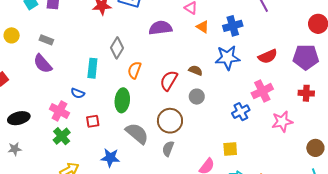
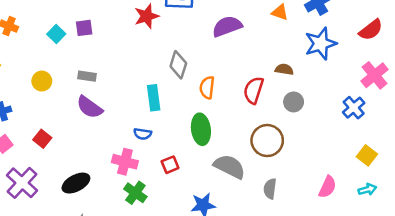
gray semicircle: (168, 149) -> (270, 189), moved
yellow square: (230, 149) -> (367, 155), moved, turned -35

